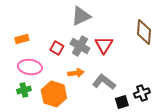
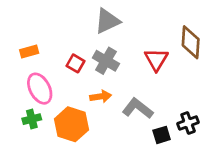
red triangle: (104, 45) -> (156, 59), moved
pink ellipse: (30, 67) -> (40, 89), turned 55

